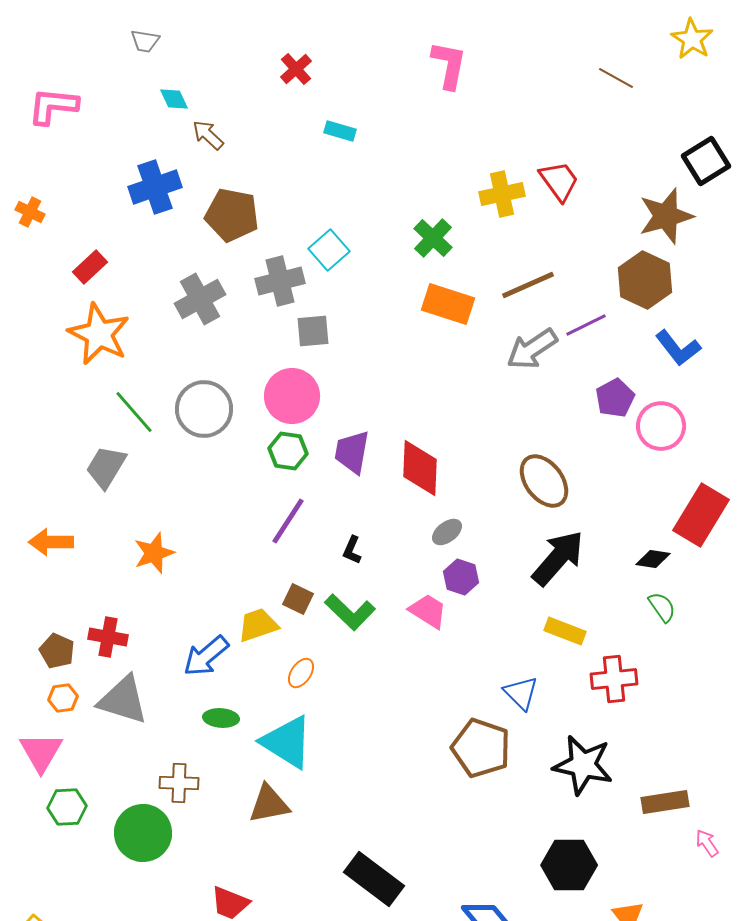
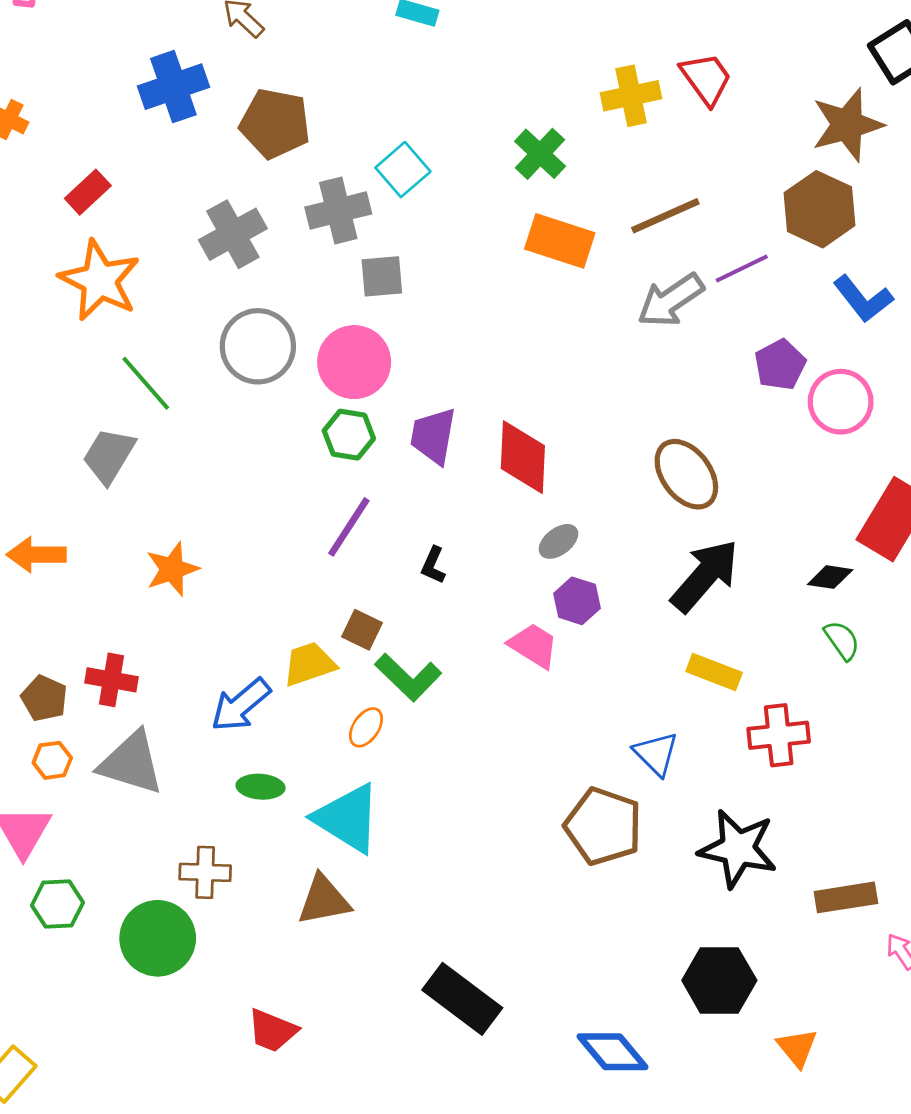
gray circle: (204, 409) -> (258, 346), moved
green L-shape: (350, 612) -> (408, 677), moved

